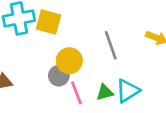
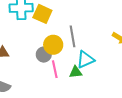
gray line: (111, 45) -> (73, 36), moved
cyan triangle: (128, 91) -> (85, 59), moved

